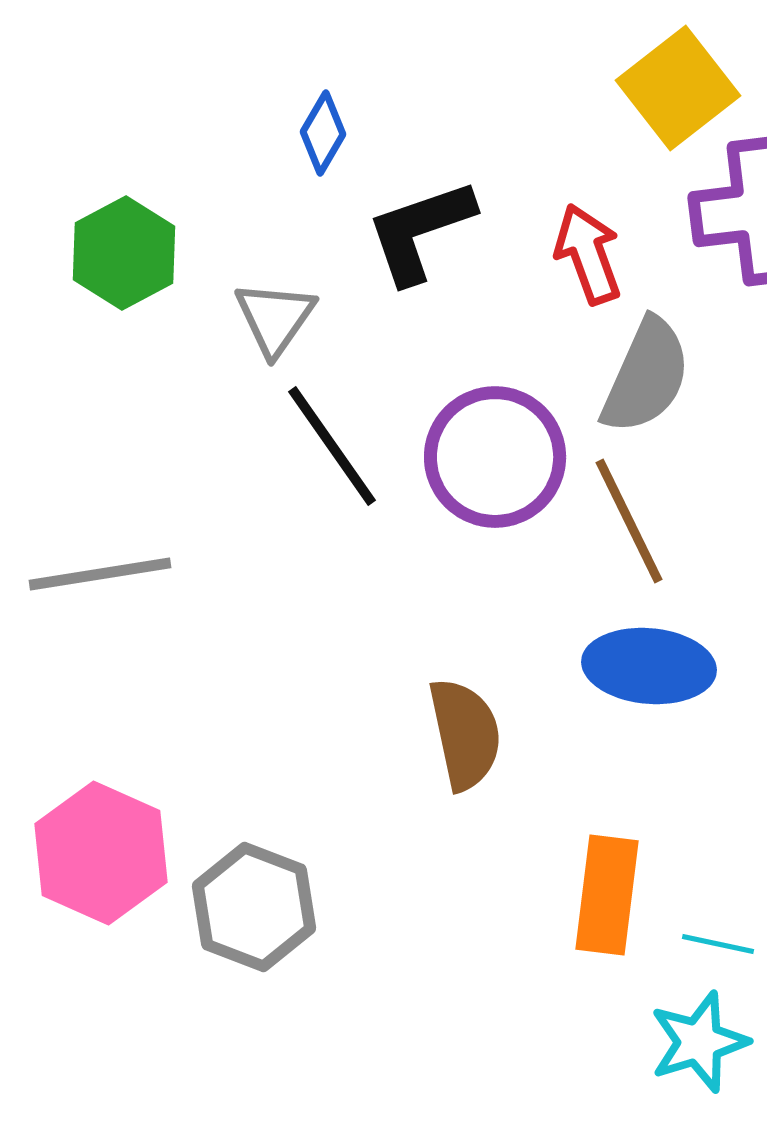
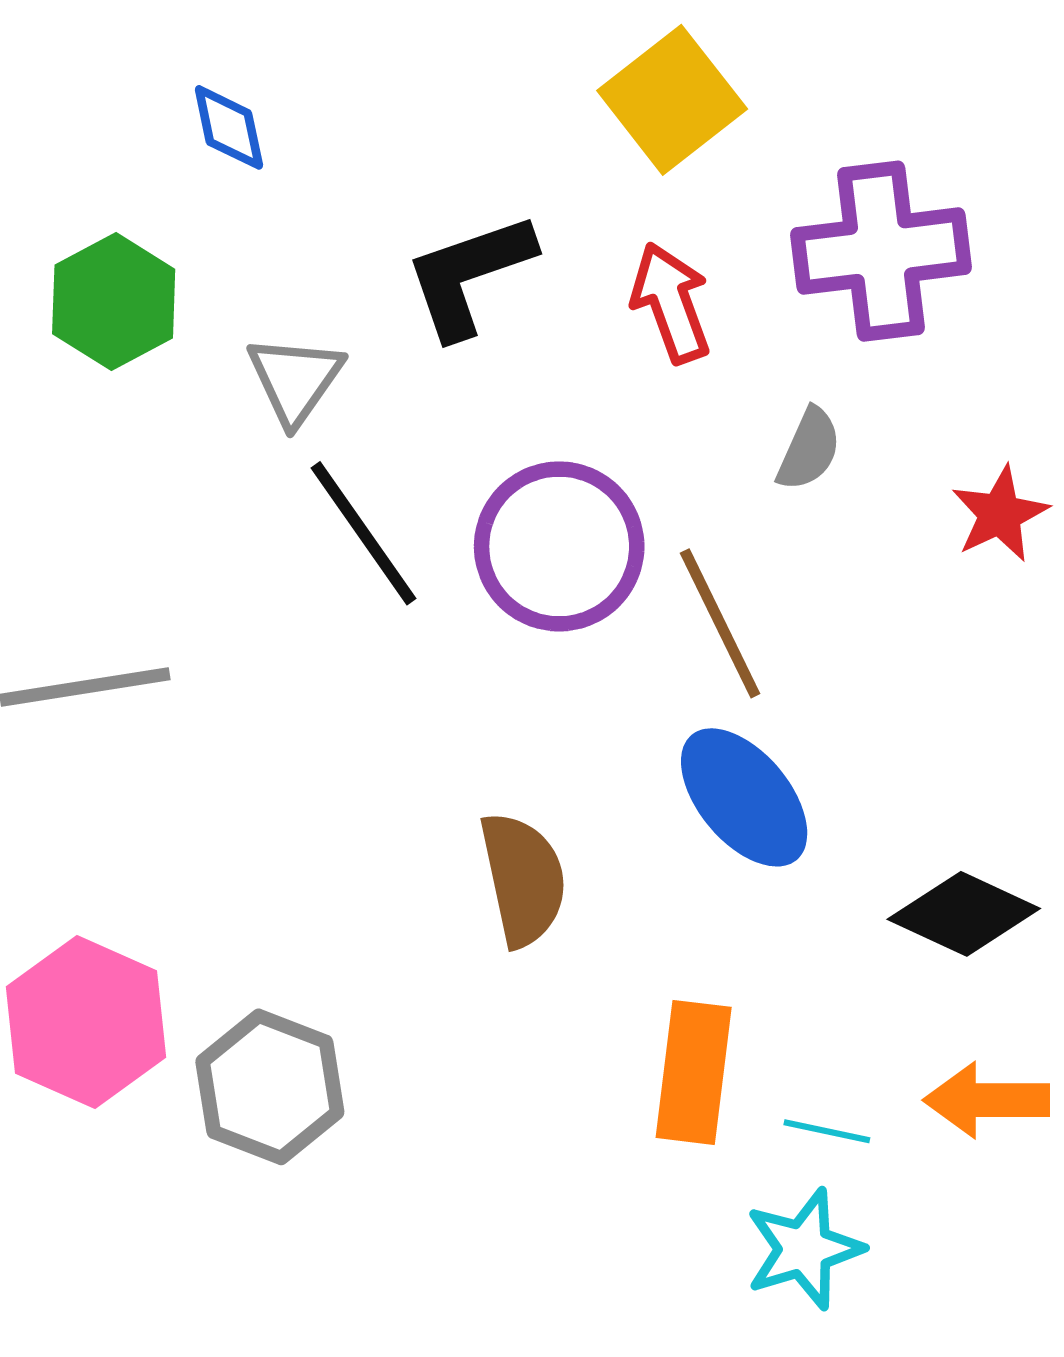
yellow square: (678, 88) -> (672, 100), moved
blue diamond: (323, 133) -> (229, 127), moved, turned -42
gray semicircle: (646, 376) -> (809, 449), moved, size x0.6
blue ellipse: (649, 666) -> (744, 797), turned 45

